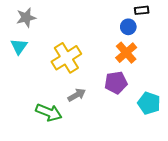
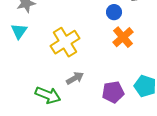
blue circle: (128, 27) -> (114, 12), moved
purple pentagon: (116, 83) -> (113, 92), moved

